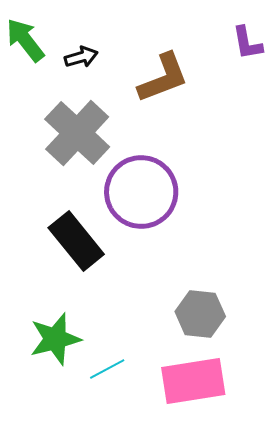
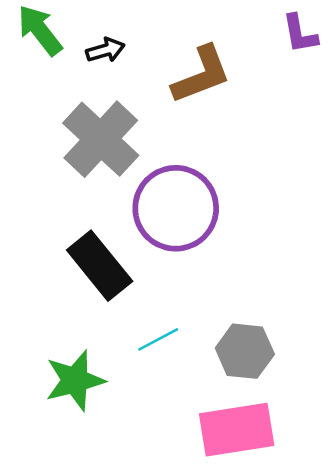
cyan line: (107, 369) -> (158, 339), moved

